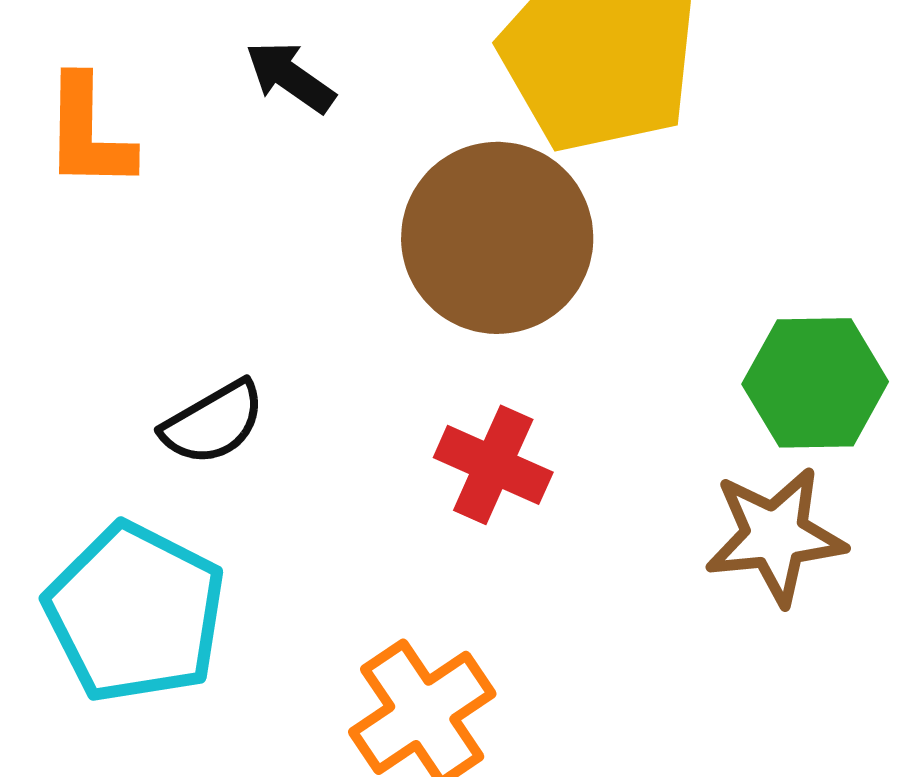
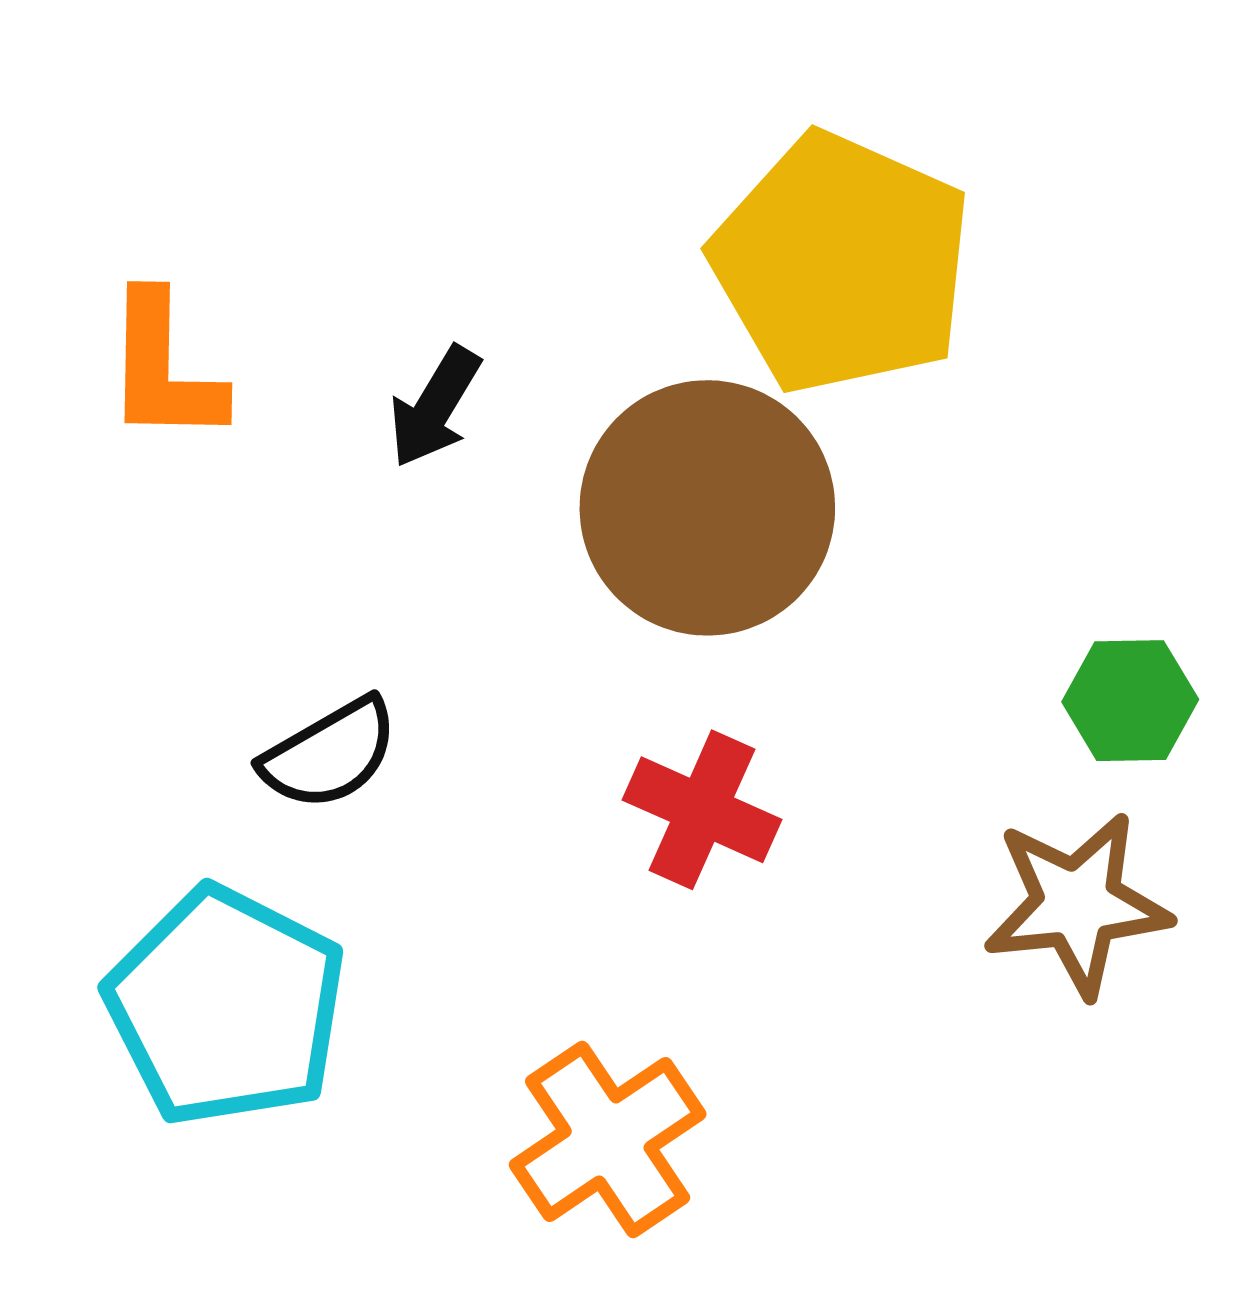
black arrow: (290, 77) -> (435, 407), moved, turned -94
green hexagon: (815, 383) -> (1130, 701), size x0.7

